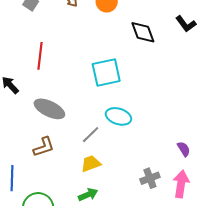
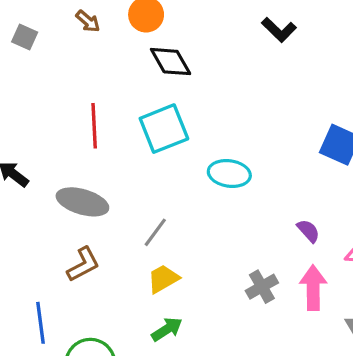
black diamond: (143, 32) -> (171, 62), moved
red line: (40, 56) -> (94, 126), moved
cyan ellipse: (118, 116) -> (229, 173), moved

